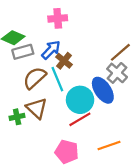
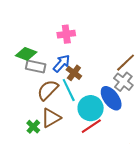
gray rectangle: (23, 52) -> (36, 67), turned 30
brown triangle: (37, 108) -> (51, 118), turned 50
green cross: (17, 117) -> (33, 127), turned -32

